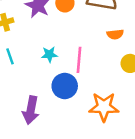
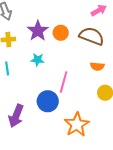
cyan star: (49, 54) -> (37, 60), moved
orange star: (104, 107) -> (77, 125), turned 30

